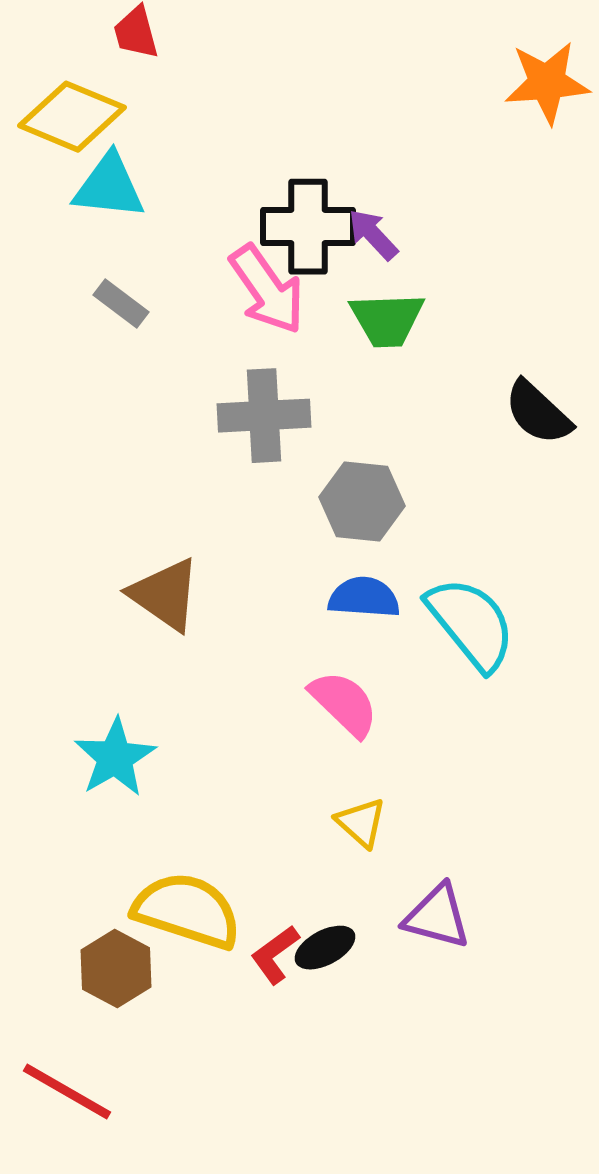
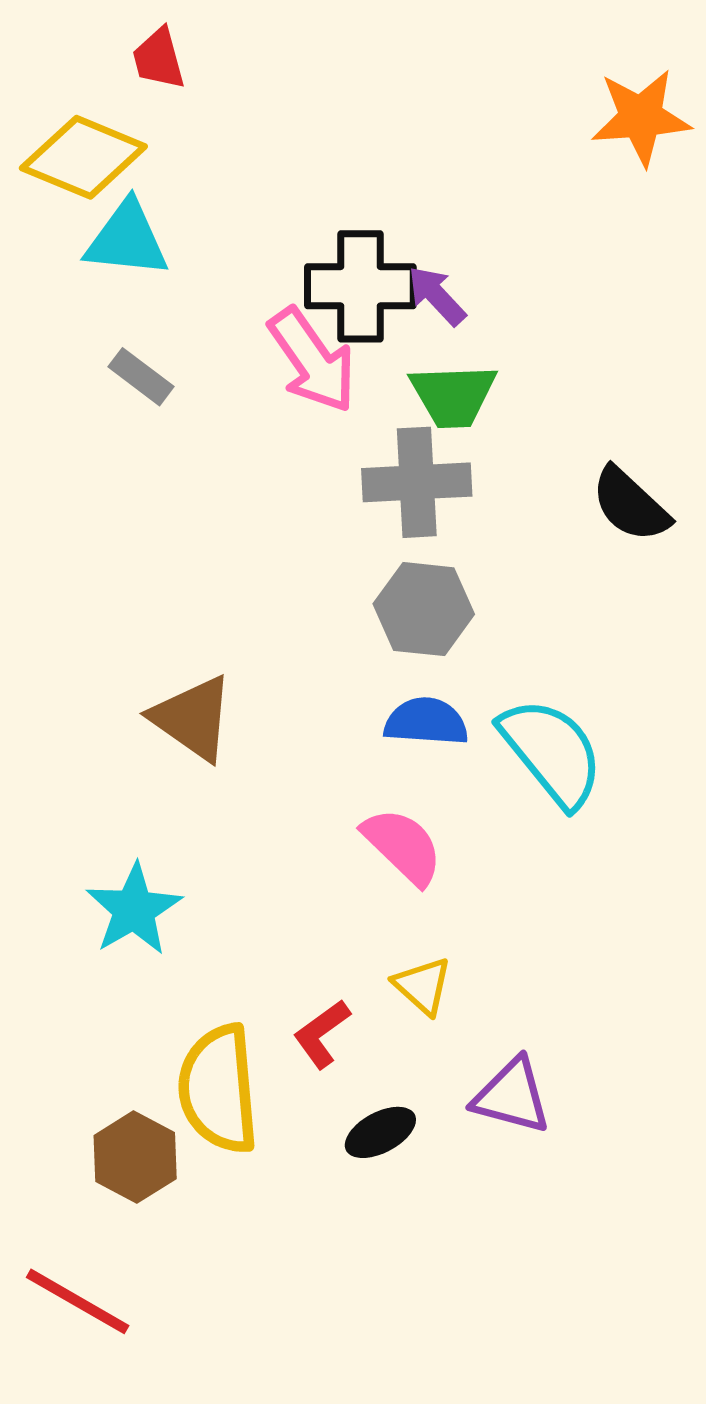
gray cross: (264, 416) -> (417, 482), moved
yellow semicircle: (187, 911) -> (218, 1089), turned -113
red L-shape: (275, 955) -> (322, 1034), moved

